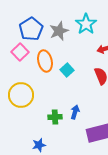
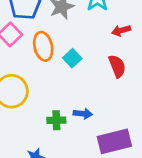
blue arrow: (75, 112) -> (83, 114), turned 80

